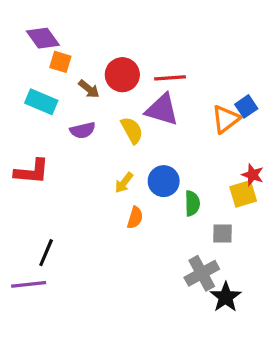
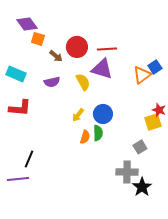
cyan rectangle: (41, 102) -> (16, 74), moved
green semicircle: (192, 203) -> (98, 133), moved
gray square: (222, 234) -> (140, 147), turned -32
gray cross: (202, 273) -> (127, 172), turned 30

